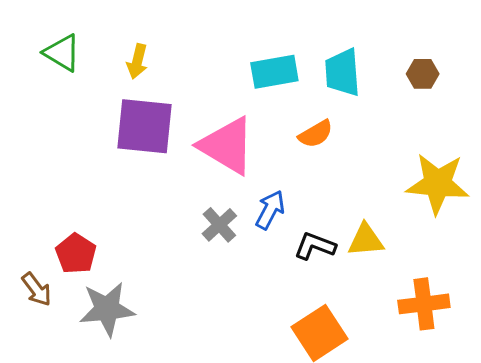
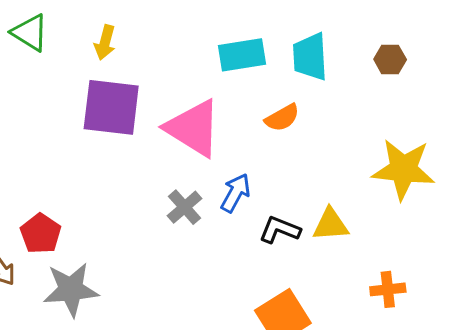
orange cross: (424, 304) -> (388, 289), size x0.7

